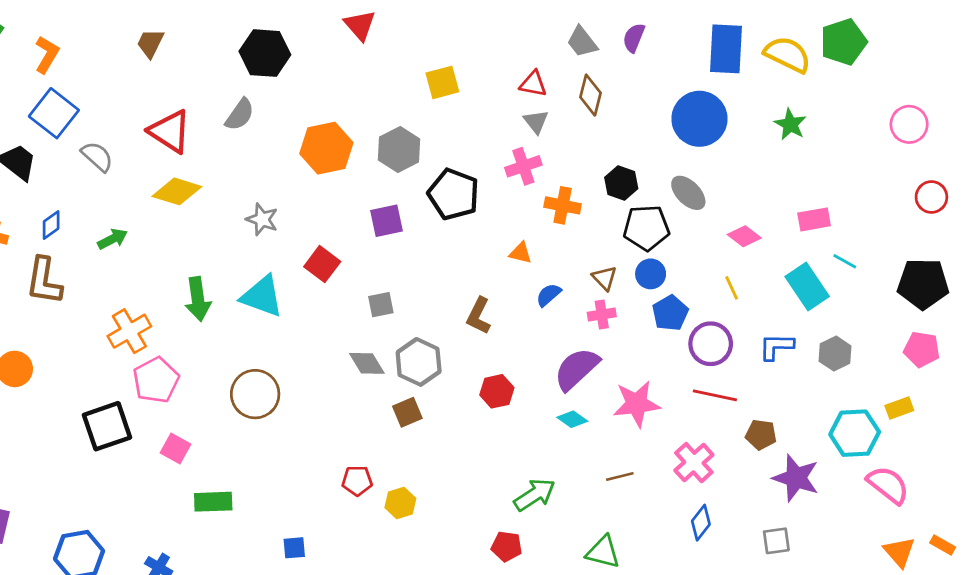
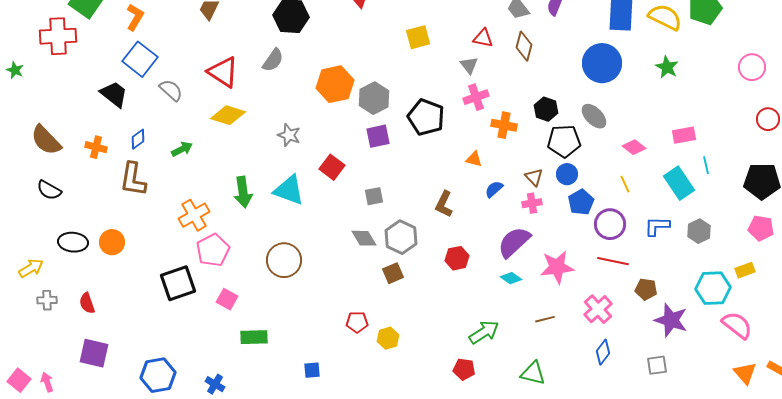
gray triangle: (536, 122) -> (469, 65), moved
gray hexagon: (399, 150) -> (374, 98), moved
cyan line: (845, 261) -> (706, 165), turned 48

